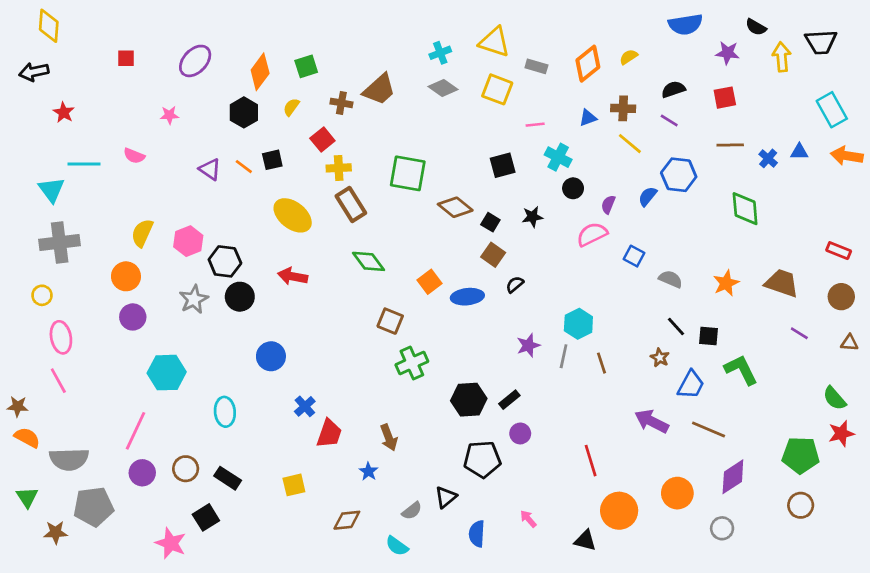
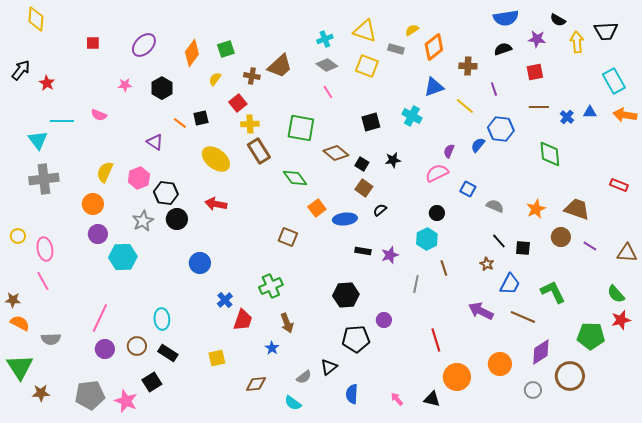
yellow semicircle: (629, 57) -> (412, 30), moved
black arrow: (34, 72) -> (21, 70), moved, turned 140
black semicircle: (673, 89) -> (503, 49), moved
brown cross: (623, 108) -> (468, 66), moved
black hexagon: (244, 112) -> (162, 88), moved
blue triangle: (588, 118) -> (434, 87), size x1.5
purple line: (669, 121) -> (494, 89), turned 40
pink line: (535, 125) -> (328, 92), moved, turned 64
purple triangle: (210, 169) -> (155, 142), moved
black circle: (573, 188) -> (437, 213), moved
green diamond: (368, 261) -> (295, 178), moved
yellow circle: (42, 295) -> (18, 236), moved
brown circle: (841, 297) -> (561, 237), moved
brown triangle: (849, 343) -> (627, 253), size x1.5
gray line: (564, 356) -> (416, 284), moved
green cross: (412, 363) -> (271, 286), moved
green L-shape: (741, 370) -> (553, 292), moved
cyan hexagon: (167, 373) -> (123, 257), moved
black rectangle: (509, 400) -> (363, 251), moved, turned 49
cyan ellipse: (225, 412) -> (162, 319), moved
gray semicircle: (69, 459) -> (51, 339), size x0.7
green triangle: (27, 497) -> (20, 367), size x1.6
brown circle: (801, 505) -> (570, 376), moved, size x1.5
gray pentagon: (93, 507) -> (90, 395), moved
pink arrow: (528, 519) -> (397, 399), moved

